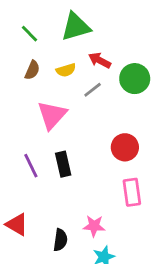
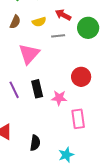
gray line: (93, 90) -> (58, 36), turned 32
pink rectangle: (132, 192) -> (78, 119), moved
pink star: (94, 226) -> (59, 98), moved

